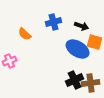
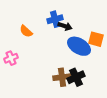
black arrow: (82, 26) -> (65, 26), moved
brown cross: (91, 83) -> (62, 77), moved

